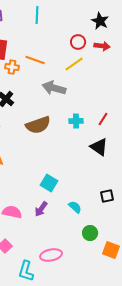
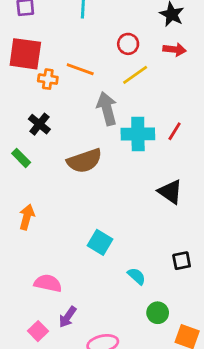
red circle: (78, 42) -> (128, 44), moved
gray arrow: (54, 88) -> (107, 109), turned 60
red line: (103, 119) -> (175, 131), moved
cyan cross: (76, 121) -> (138, 134), moved, size x1.6
purple arrow: (41, 209) -> (68, 317), moved

